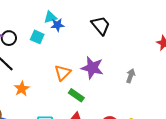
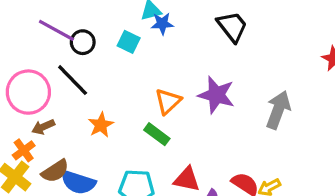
gray arrow: (131, 76) -> (278, 110), size x1.6
green rectangle: (76, 95) -> (157, 134), moved

